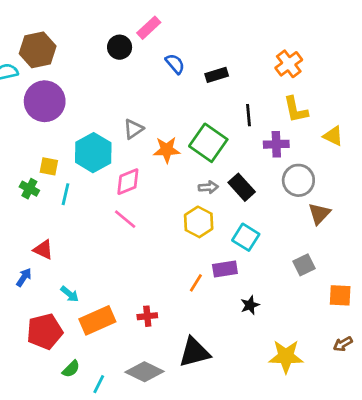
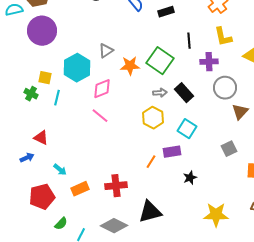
blue arrow: (24, 277) -> (27, 158), turned 32
red cross: (147, 316) -> (116, 186), size x1.5
orange rectangle: (97, 320) -> (80, 189), size x0.7

